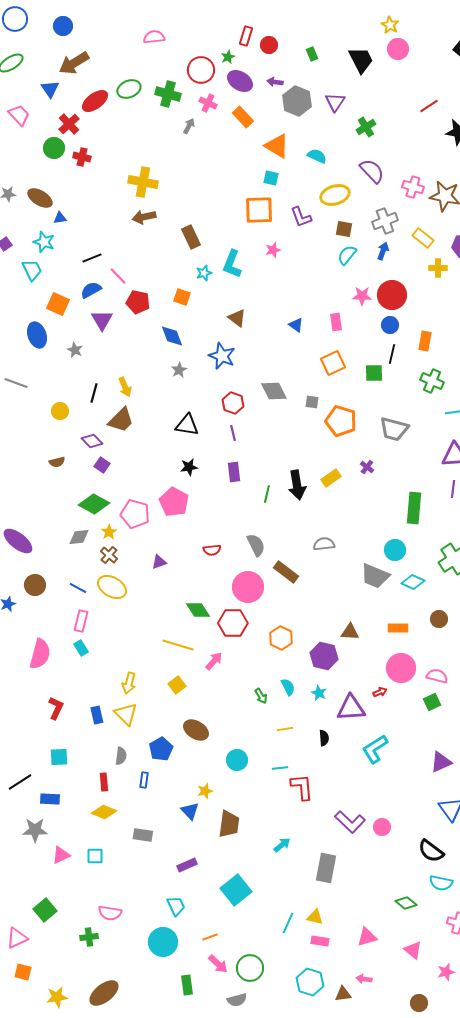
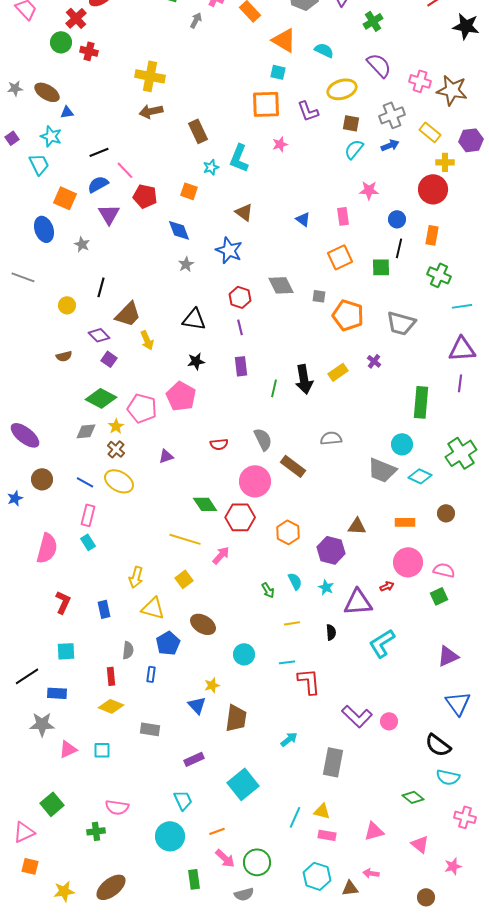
blue arrow: (383, 251) -> (390, 145), turned 48
red circle: (392, 295) -> (433, 189), moved
yellow arrow: (125, 387) -> (147, 340), moved
yellow triangle: (126, 714) -> (153, 608), moved, turned -30

